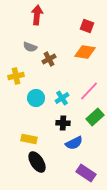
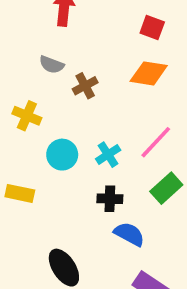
yellow cross: (16, 76) -> (27, 116), turned 35
yellow rectangle: (29, 139) -> (20, 193), moved
blue semicircle: (74, 143) -> (129, 234), turned -126

